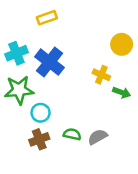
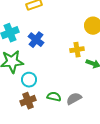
blue cross: (49, 62) -> (36, 40), size x0.7
yellow cross: (101, 75) -> (77, 50), turned -32

